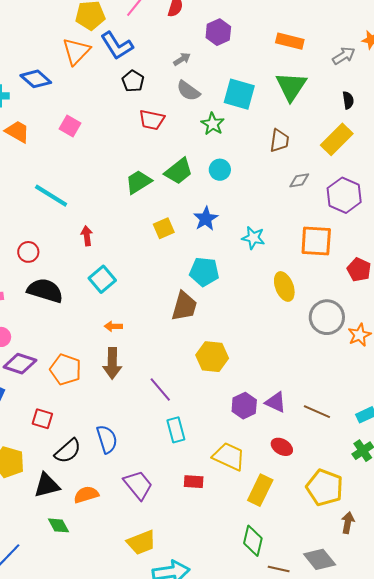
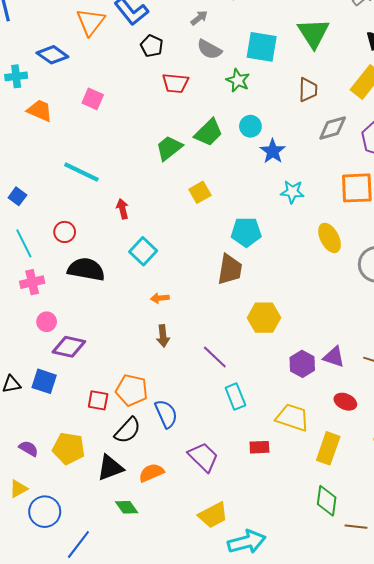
gray diamond: (299, 180) -> (333, 128), size x1.4
blue star: (206, 219) -> (273, 151), moved
brown arrow: (112, 363) -> (163, 336), size x0.7
orange pentagon: (66, 369) -> (132, 390), moved

